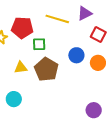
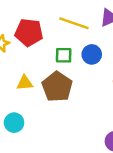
green square: (39, 44) -> (64, 55), moved
blue circle: (76, 55) -> (92, 54), moved

